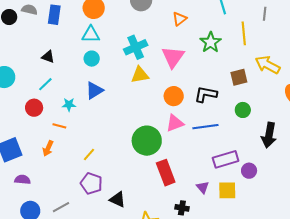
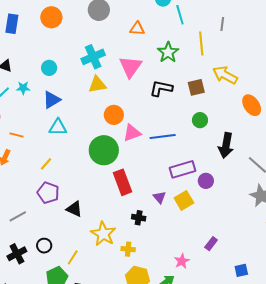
orange triangle: (180, 19) -> (137, 29), turned 42
cyan triangle: (91, 34) -> (58, 127), moved
black L-shape: (206, 94) -> (161, 88), moved
orange circle: (174, 96) -> (114, 115), moved
cyan star: (69, 105) -> (23, 88), moved
yellow square: (227, 190) -> (184, 200), turned -30

